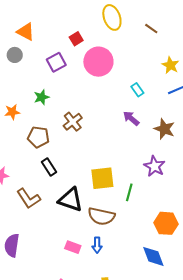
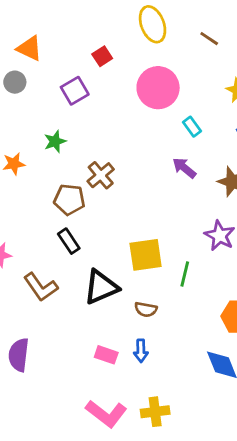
pink circle: (98, 62) -> (158, 88), moved
brown pentagon: (38, 137) -> (69, 200), moved
black triangle: (71, 200) -> (101, 287), turned -40
brown semicircle: (101, 216) -> (146, 309), size x0.6

